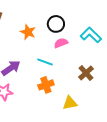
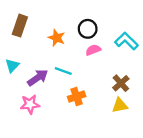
cyan line: (45, 62) -> (63, 71), moved
yellow triangle: (70, 103) -> (120, 105), moved

